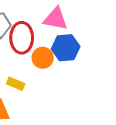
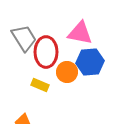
yellow rectangle: (16, 84) -> (40, 85), moved

